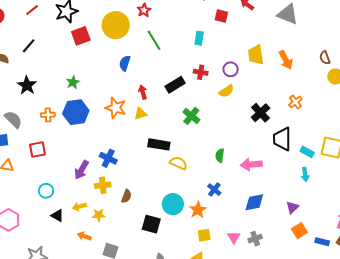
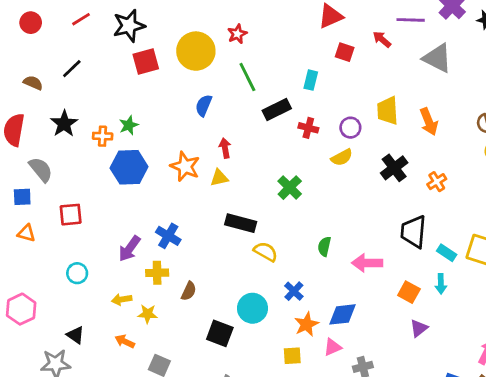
black rectangle: (175, 85) -> (277, 109), moved
black cross: (261, 113) -> (394, 168), moved
orange cross: (48, 115) -> (103, 136), moved
blue cross: (214, 190) -> (294, 291), moved
blue diamond: (254, 202) -> (343, 314), moved
orange star: (198, 210) -> (306, 324), moved
black triangle: (57, 215) -> (75, 335), moved
orange square: (299, 231) -> (409, 292), moved, turned -35
pink triangle: (234, 237) -> (333, 347), moved, turned 32

